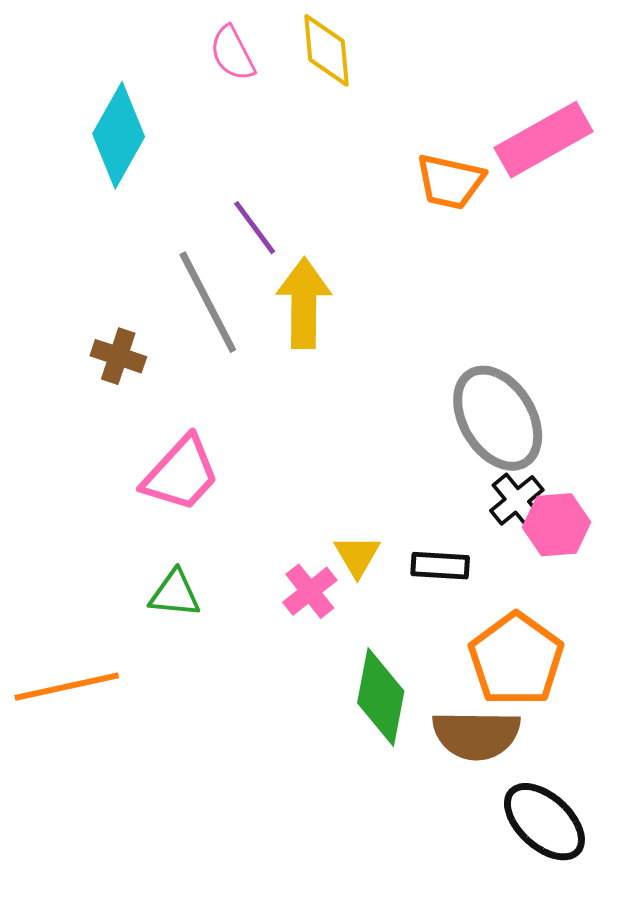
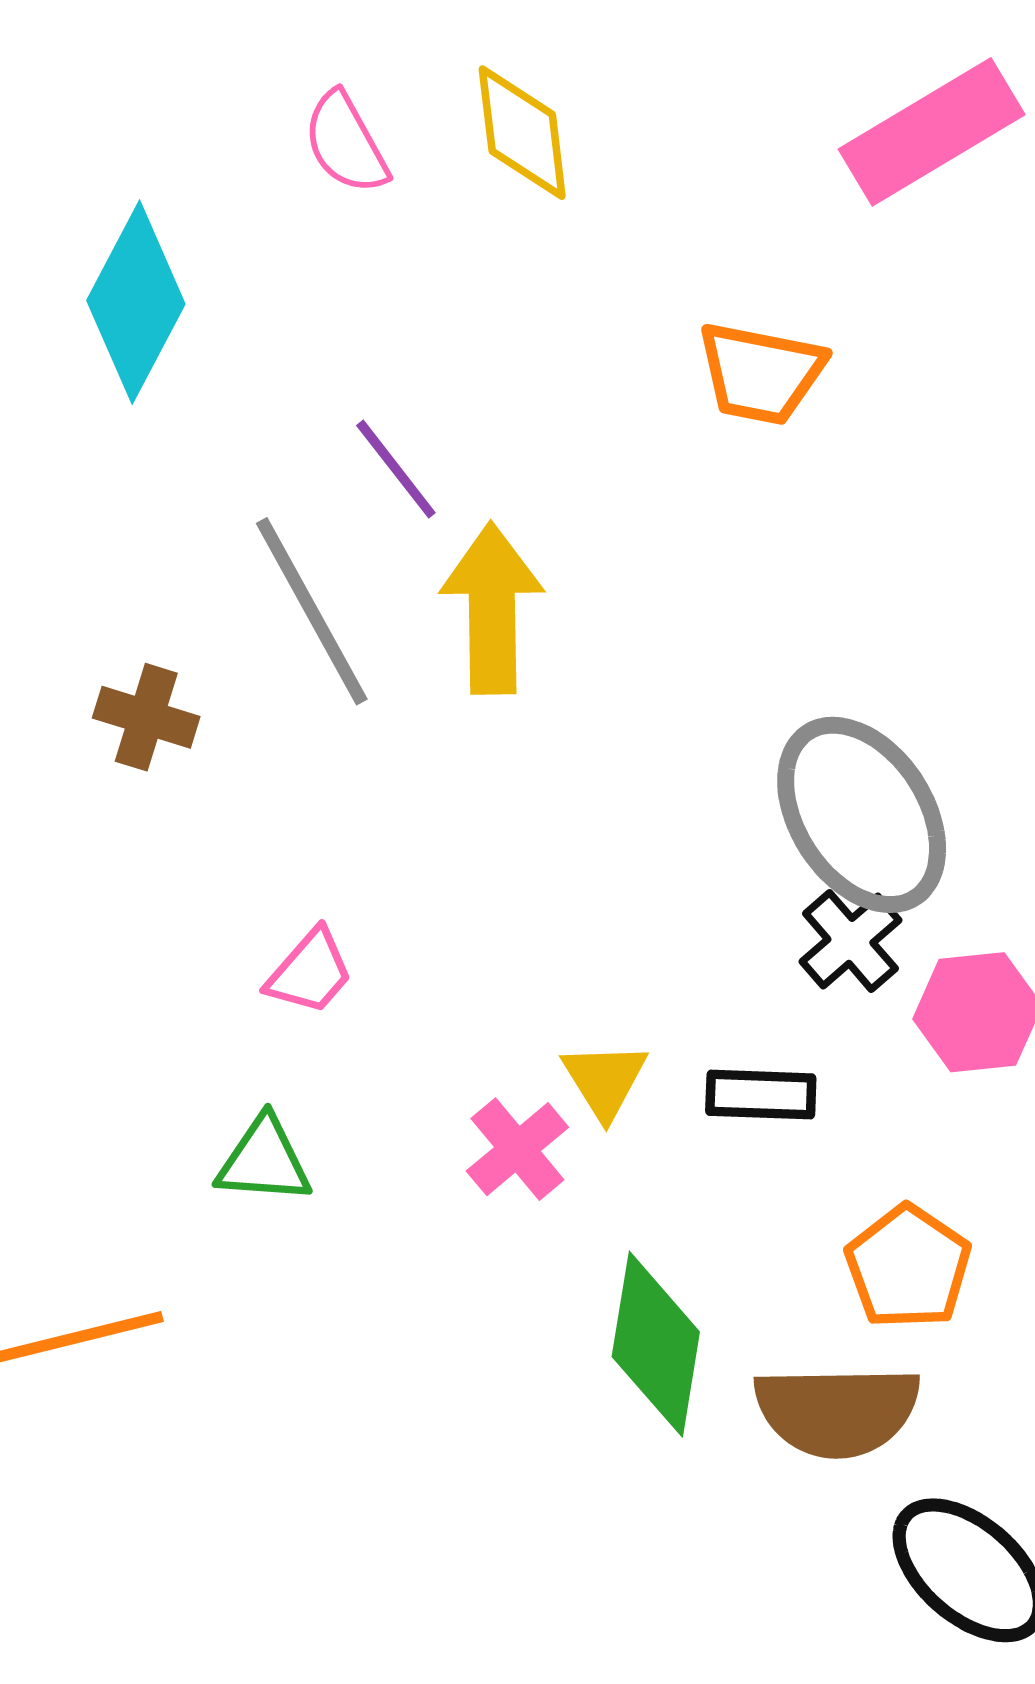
pink rectangle: (544, 140) -> (932, 132), moved
pink trapezoid: (181, 474) -> (310, 972), moved, size x0.6
black cross: (517, 500) -> (850, 941), moved
orange pentagon: (516, 659) -> (908, 1267), size x0.7

